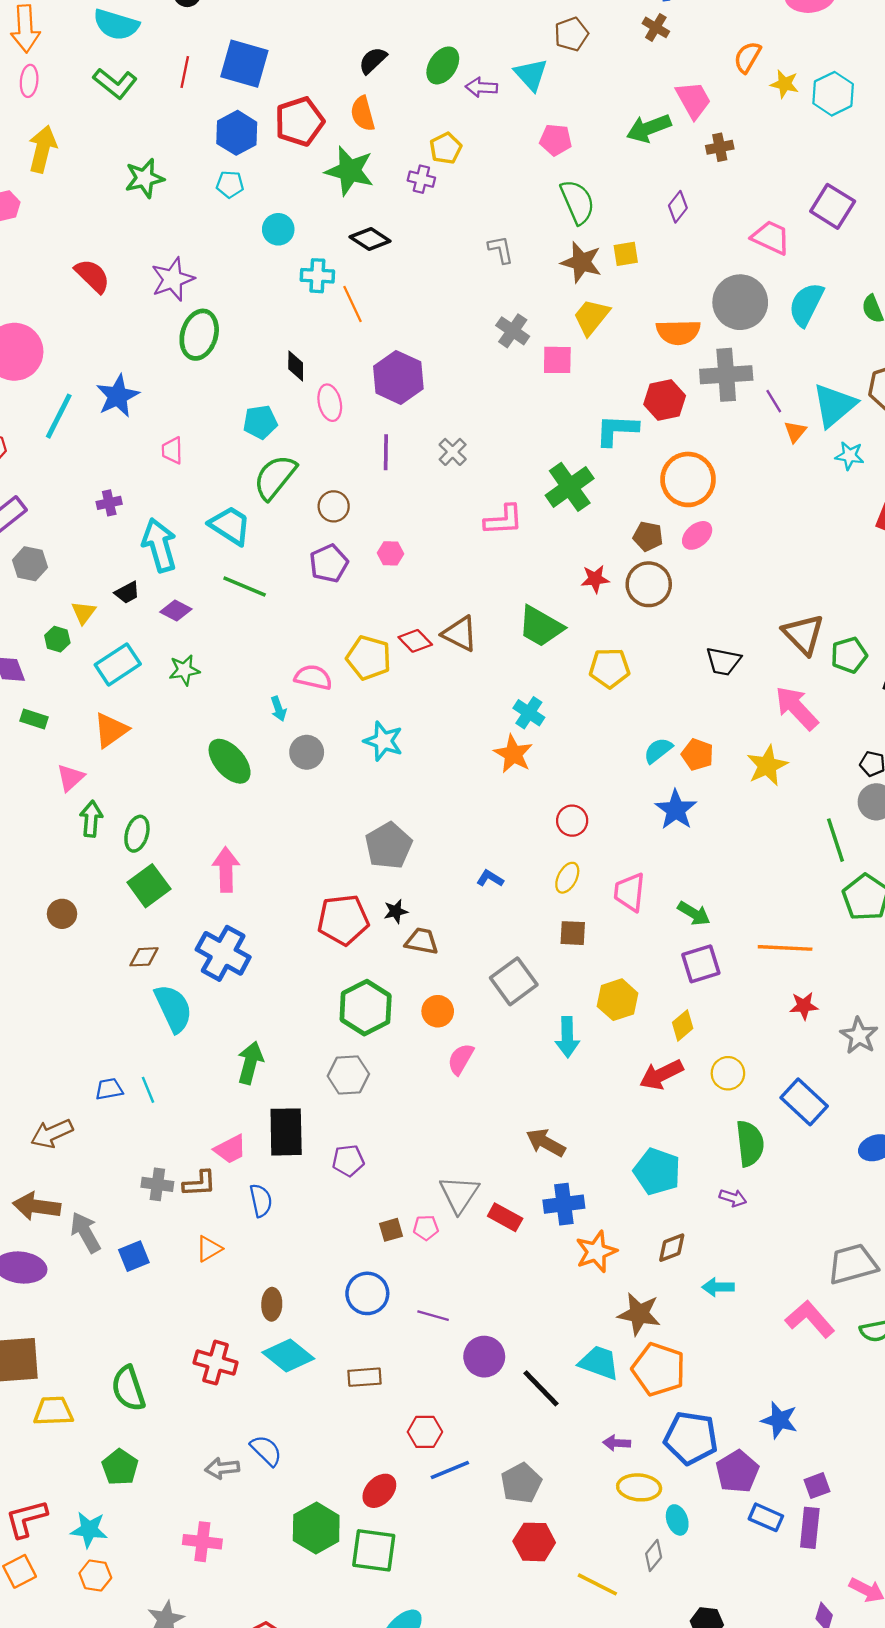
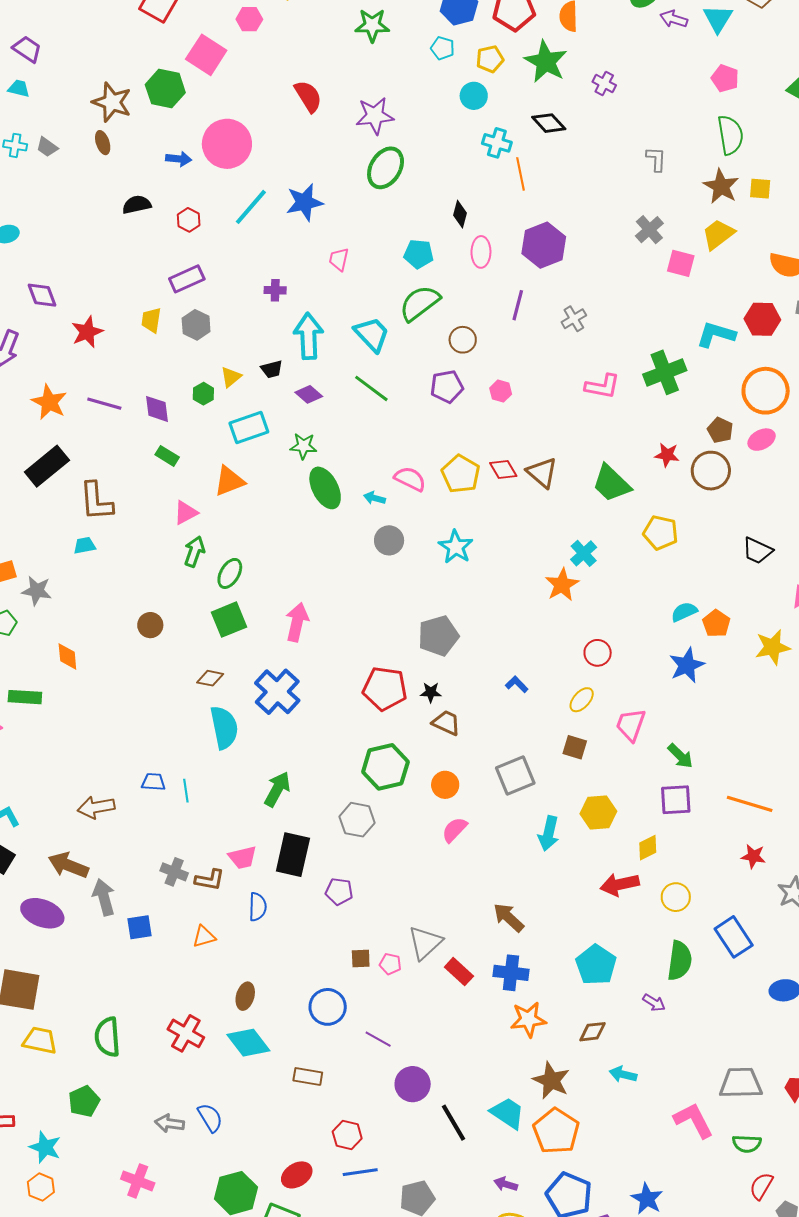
yellow pentagon: (446, 148) -> (490, 59), moved
cyan arrow: (278, 709) -> (374, 498), turned 110
green ellipse: (230, 761) -> (325, 488), moved

